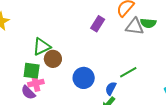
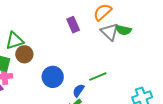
purple rectangle: (98, 24) -> (73, 25), turned -63
gray triangle: (135, 26) -> (110, 32), turned 30

